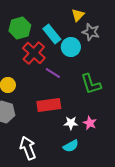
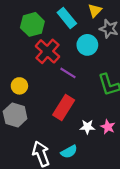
cyan rectangle: (52, 34) -> (67, 18), moved
red rectangle: (49, 105) -> (64, 107), turned -50
cyan semicircle: (71, 146) -> (69, 152), moved

